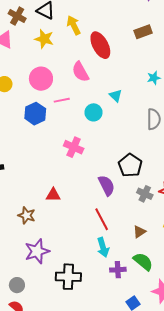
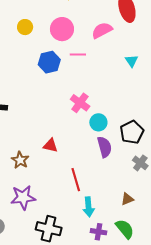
pink semicircle: (80, 72) -> (102, 30), turned 80
cyan circle: (93, 112) -> (98, 122), moved
red line: (102, 219) -> (76, 180), moved

